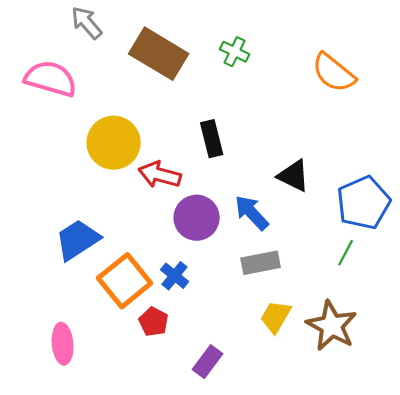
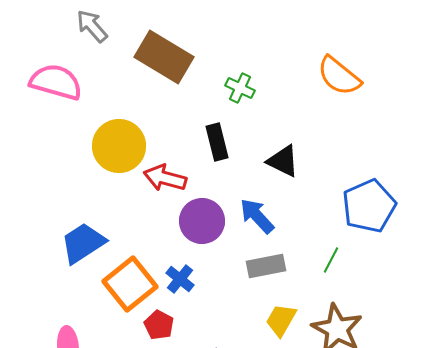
green cross: (235, 52) -> (240, 88), moved
black triangle: (294, 176) -> (283, 161), moved
green line: (346, 253) -> (331, 260), moved

